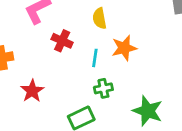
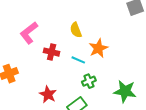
cyan line: (95, 58) -> (78, 60), turned -64
red star: (32, 91) -> (48, 94), moved

